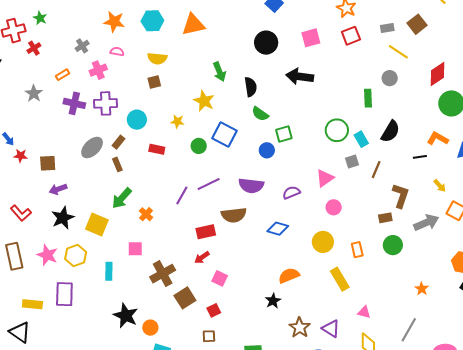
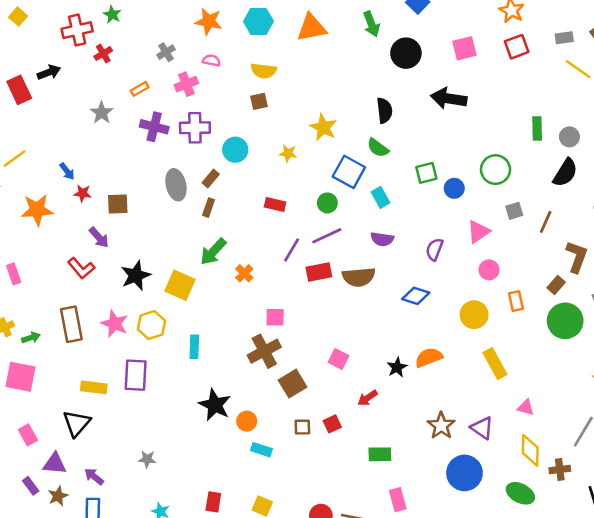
green arrow: (219, 72) -> (371, 24), moved
gray circle: (390, 78) -> (569, 137), moved
green semicircle: (260, 114) -> (378, 148), moved
cyan rectangle: (361, 139) -> (380, 197), moved
green circle: (199, 146) -> (327, 203), moved
gray ellipse: (92, 147) -> (176, 185), turned -60
red rectangle: (157, 149) -> (275, 205), moved
blue circle: (267, 150) -> (454, 188), moved
brown rectangle: (117, 164) -> (209, 208), turned 40
purple semicircle: (251, 186) -> (382, 239), size x0.7
purple arrow: (58, 189) -> (99, 237), moved, turned -114
purple semicircle: (291, 193) -> (434, 249), turned -48
brown rectangle: (385, 218) -> (556, 285), turned -40
red rectangle: (206, 232) -> (319, 272), moved
green circle: (393, 245) -> (565, 321), size x1.4
pink square: (135, 249) -> (275, 317), moved
orange rectangle: (357, 250) -> (516, 301), moved
red arrow: (202, 257) -> (367, 398), moved
black star: (273, 301) -> (397, 367), moved
red square: (214, 310) -> (332, 424), moved
black triangle: (20, 332) -> (77, 423), turned 35
brown square: (209, 336) -> (302, 427), moved

